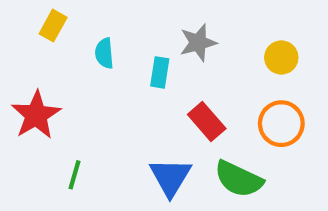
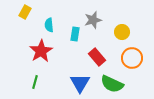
yellow circle: (281, 58) -> (122, 32), moved
red star: (36, 115) -> (41, 51), moved

